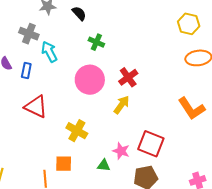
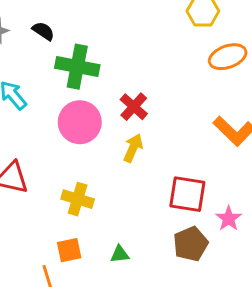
green cross: (96, 42) -> (77, 67), size x1.8
pink star: (121, 151) -> (229, 218), moved, turned 30
green triangle: (104, 165) -> (120, 254), moved

